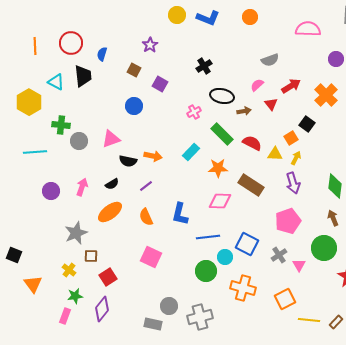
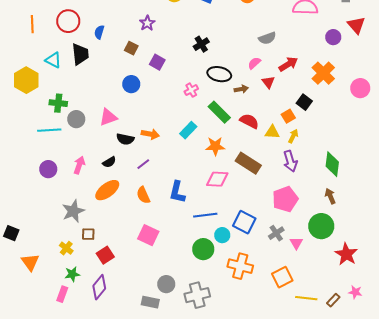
cyan line: (35, 152) -> (49, 130), moved

